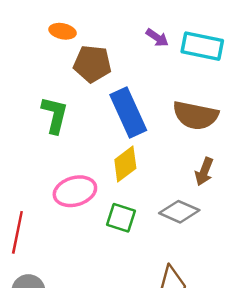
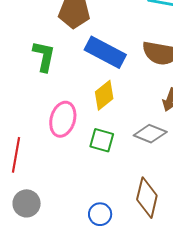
blue rectangle: (128, 112) -> (105, 52), turned -36
pink ellipse: (75, 191) -> (63, 119), turned -56

